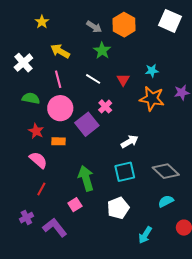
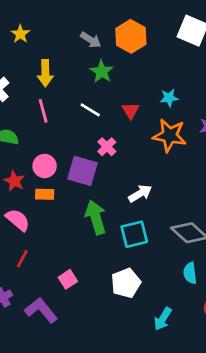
yellow arrow: (60, 51) -> (45, 73), turned -120
pink circle: (60, 108) -> (45, 166), moved, size x0.7
purple square: (87, 124) -> (83, 171), turned -35
green arrow: (86, 178) -> (96, 217), moved
cyan semicircle: (166, 201) -> (190, 273), turned -70

